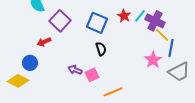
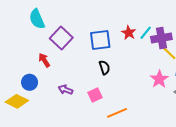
purple cross: (155, 21) -> (161, 38), turned -36
blue square: (97, 23) -> (100, 40), turned -30
red arrow: (44, 42) -> (44, 60), turned 80
purple arrow: (75, 70) -> (65, 90), moved

